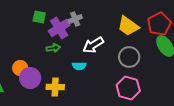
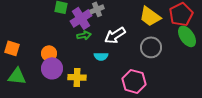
green arrow: (53, 48) -> (84, 35), moved
orange circle: (20, 68) -> (49, 53), moved
pink hexagon: (128, 88) -> (134, 81), moved

